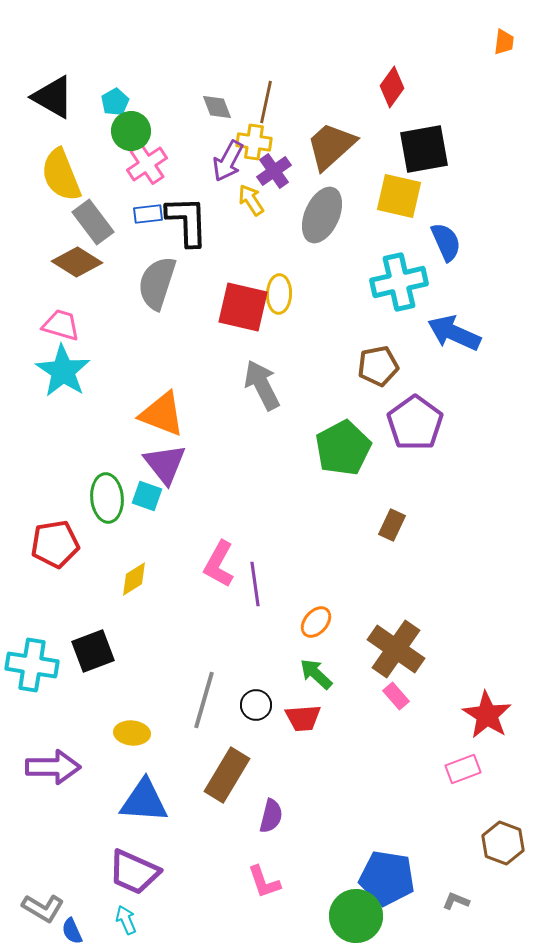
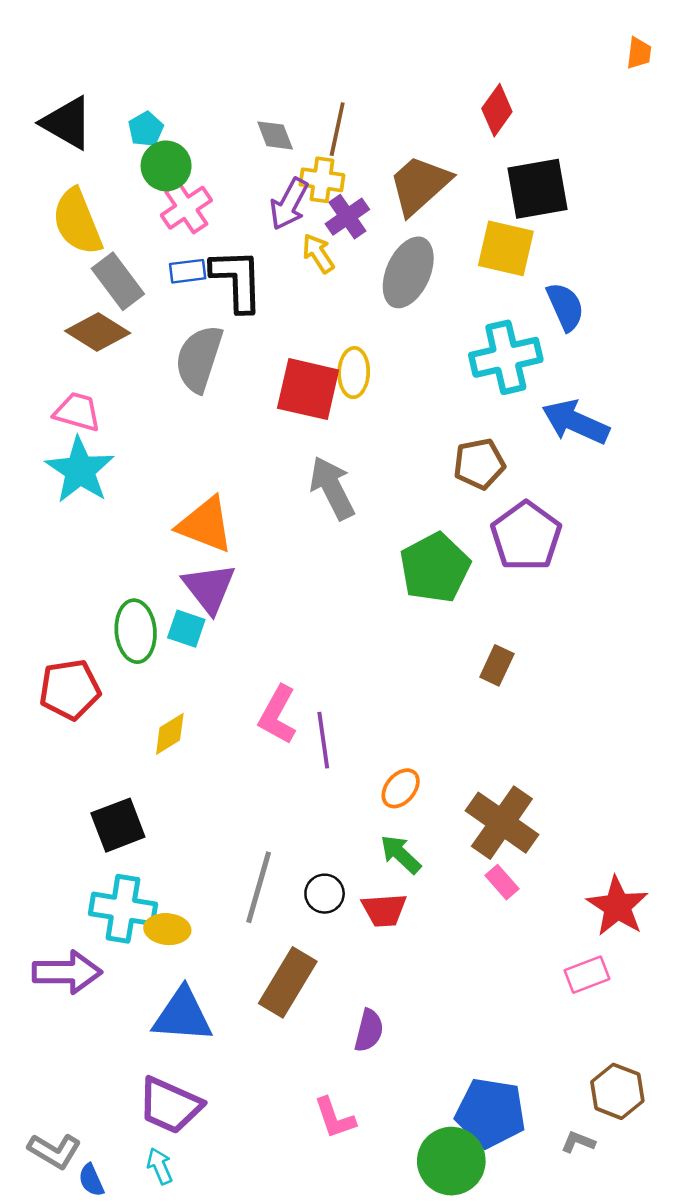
cyan cross: (32, 665) -> (123, 909), moved
purple semicircle: (271, 816) -> (369, 1030), moved
brown hexagon: (503, 843) -> (617, 1091), moved

